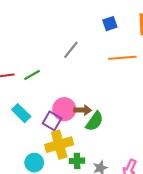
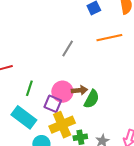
gray line: (71, 50) -> (68, 49), moved
green line: (32, 75) -> (29, 88), moved, turned -35
cyan rectangle: (21, 113) -> (24, 117), moved, size x1.4

